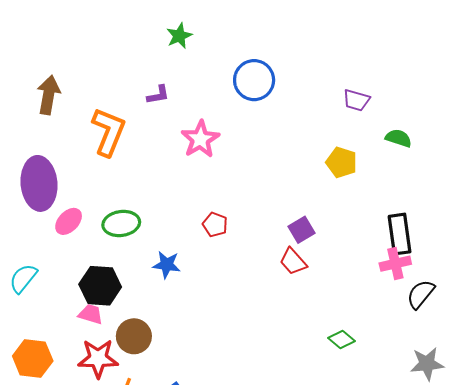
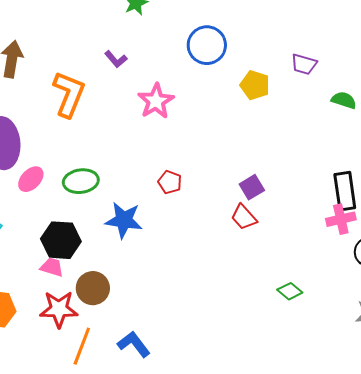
purple L-shape: (158, 95) -> (116, 59), turned 60
yellow pentagon: (342, 162) -> (255, 85), moved
blue star: (167, 265) -> (124, 220), size x1.4

